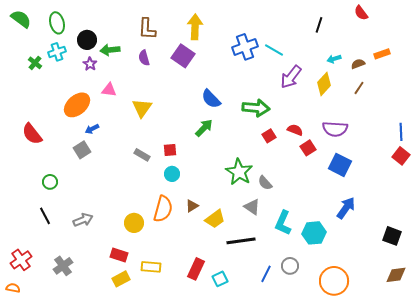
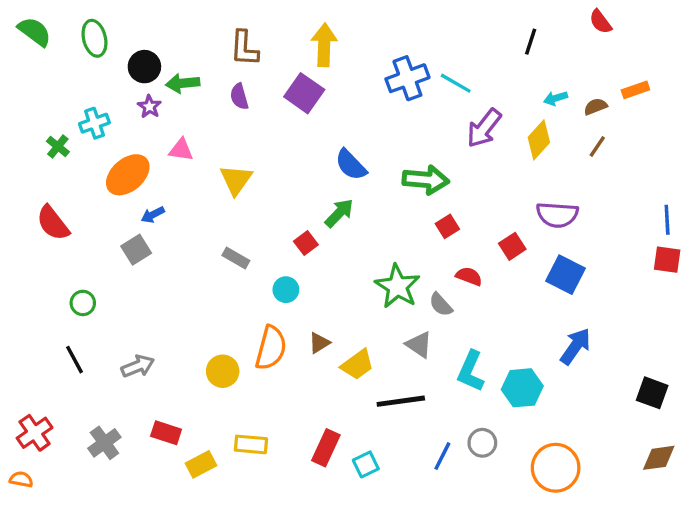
cyan cross: (57, 52) -> (94, 123), moved
green cross: (35, 63) -> (58, 146), moved
red semicircle: (295, 130) -> (469, 276), moved
red square: (170, 150) -> (306, 243), moved, turned -32
red square: (401, 156) -> (667, 260), turned -30
red rectangle: (119, 255) -> (166, 433), moved

